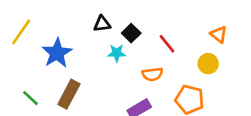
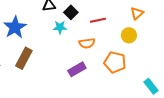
orange triangle: (219, 34) -> (137, 13), turned 40
red line: (167, 44) -> (98, 20), turned -63

